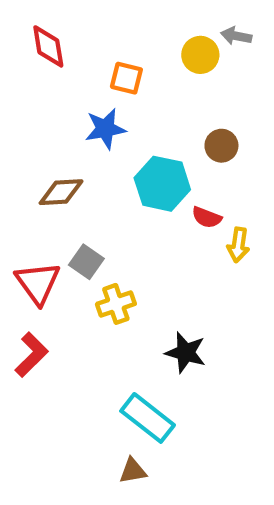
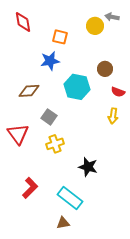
red semicircle: (207, 217) -> (118, 92), moved
gray square: (86, 262) -> (49, 117), moved
red L-shape: (31, 355) -> (30, 188), moved

